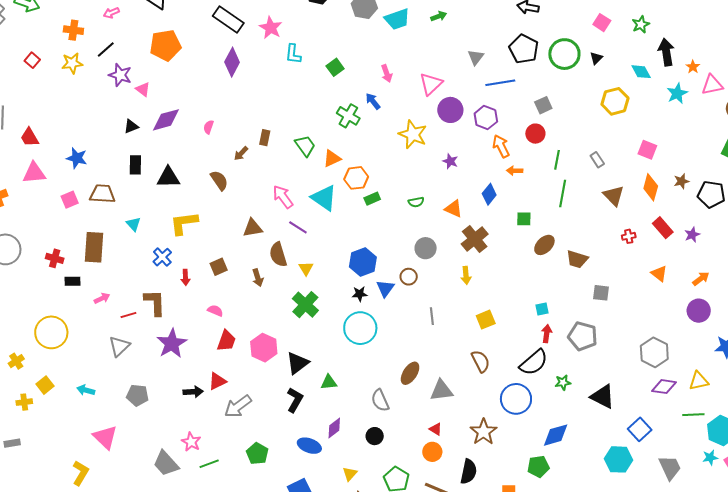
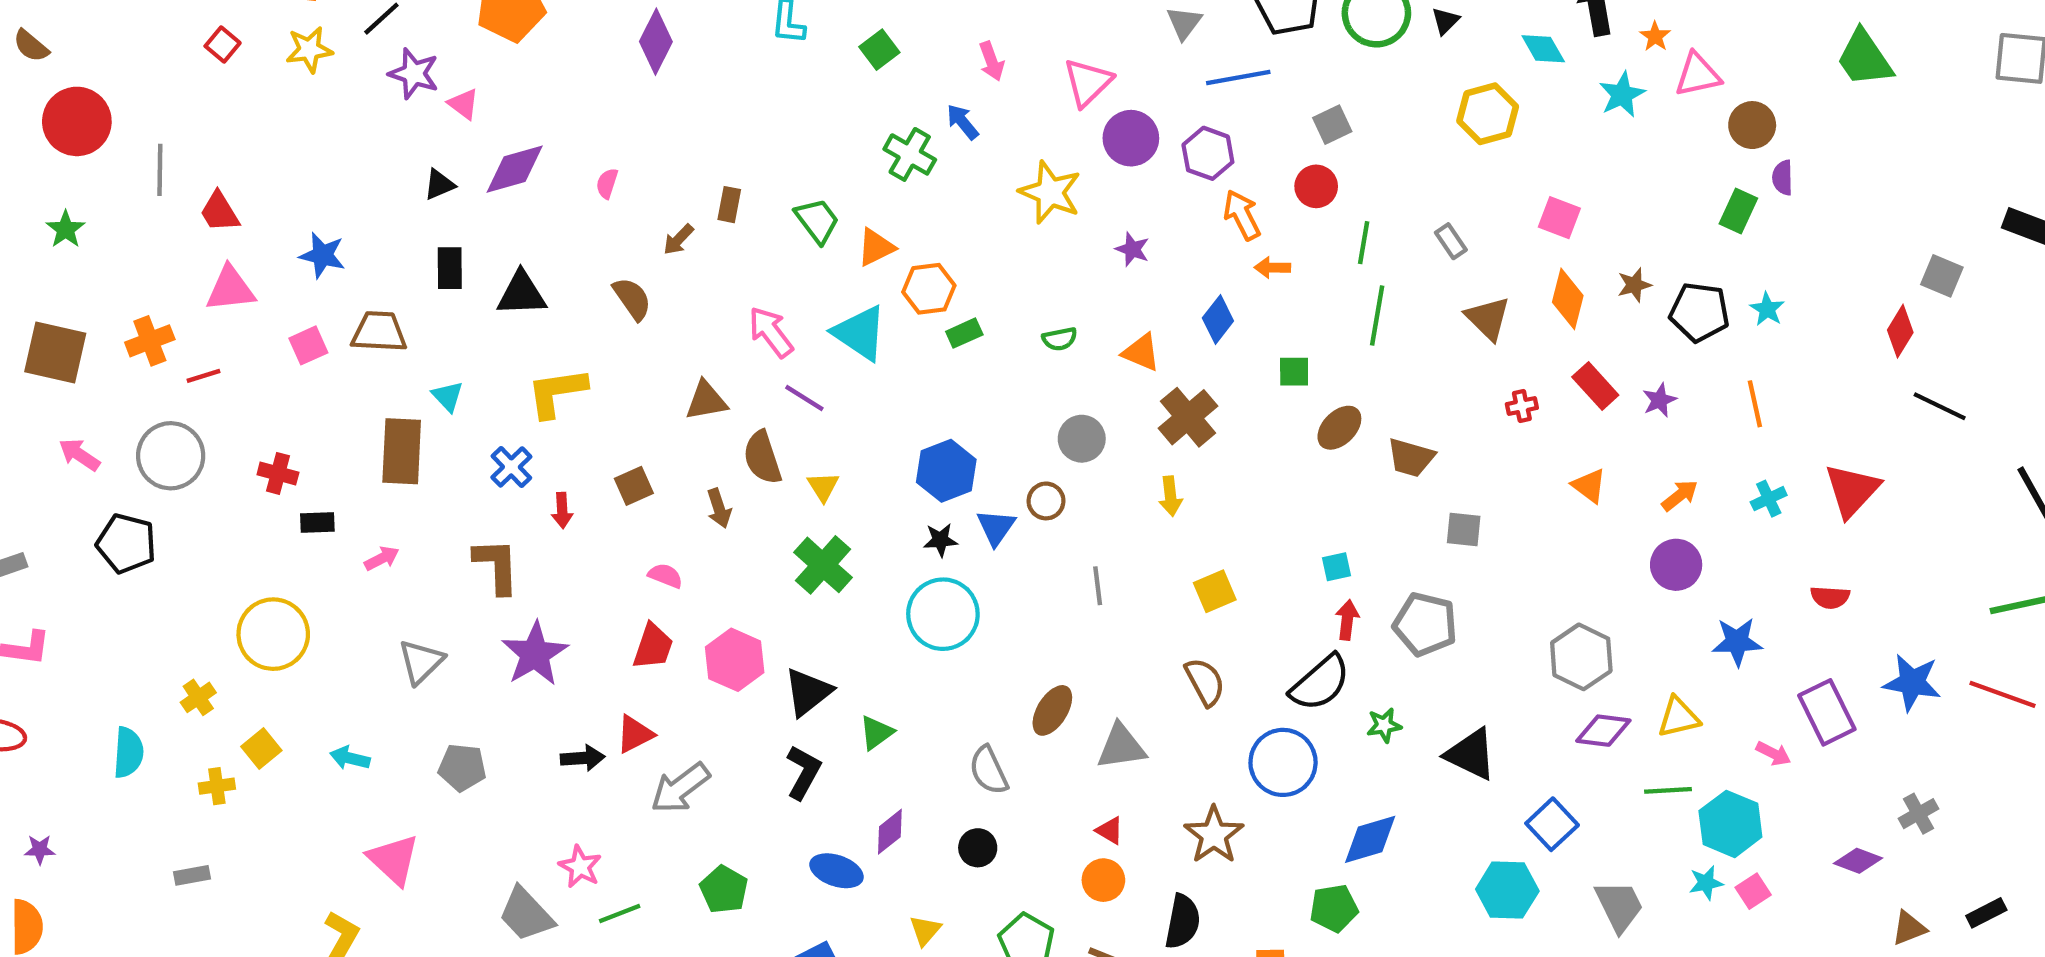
brown rectangle: (94, 247) -> (402, 451), moved
pink semicircle: (215, 311) -> (665, 576), moved
red line: (128, 315) -> (203, 376), moved
green triangle: (329, 382) -> (876, 733), turned -30

